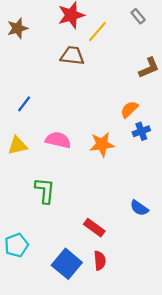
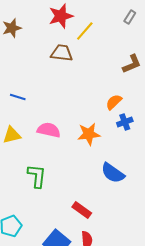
gray rectangle: (138, 16) -> (130, 17), moved, turned 72
blue line: (24, 104) -> (18, 97), turned 70
blue semicircle: (139, 208) -> (113, 173), moved, size x1.4

